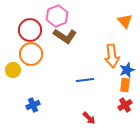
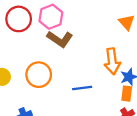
red circle: (30, 30) -> (19, 19), moved
orange circle: (31, 54) -> (39, 75), moved

